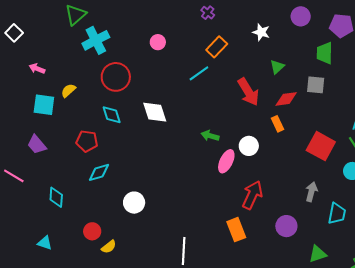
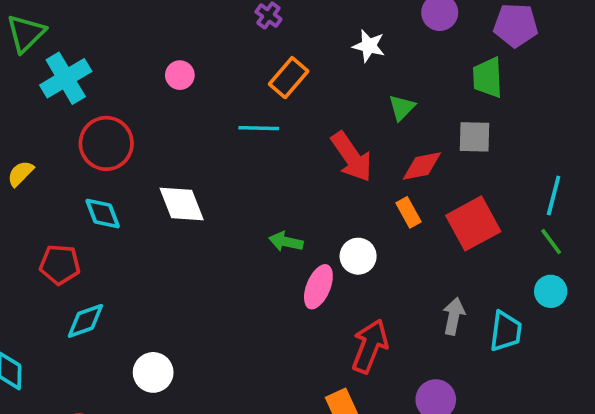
cyan line: (199, 73) -> (259, 128), turned 40
red square: (321, 146) -> (473, 223), moved, turned 36
gray arrow: (311, 192) -> (454, 316), moved
cyan trapezoid: (337, 214) -> (506, 331), moved

